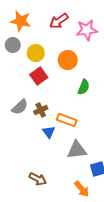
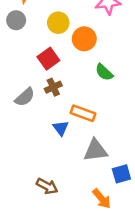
yellow circle: (36, 53) -> (58, 23), moved
green semicircle: (84, 87) -> (104, 72), turned 112
brown cross: (41, 110) -> (53, 87), moved

